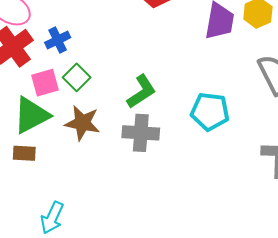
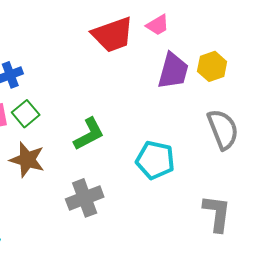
gray cross: (141, 133) -> (85, 198), moved, turned -30

